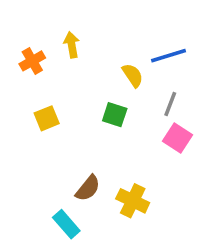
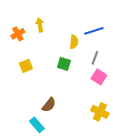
yellow semicircle: (133, 75) -> (74, 42), turned 40
yellow cross: (133, 201) -> (100, 112), moved

